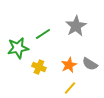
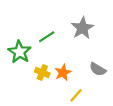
green star: (18, 48) -> (20, 52), turned -30
orange star: (69, 65) -> (63, 73), moved

